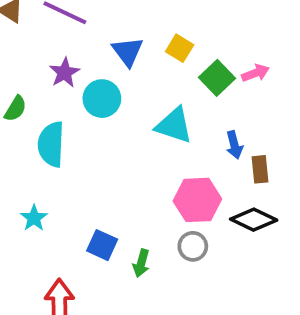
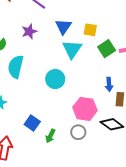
yellow square: (180, 48) -> (90, 30), turned -32
cyan circle: (102, 99) -> (55, 79), moved
cyan triangle: (174, 125) -> (72, 49), moved, turned 35

